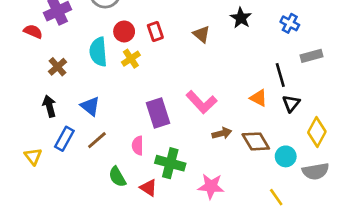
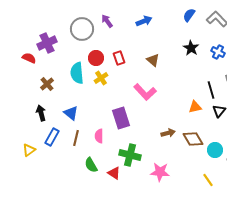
black star: (241, 18) -> (191, 48), moved
orange triangle: (259, 98) -> (195, 107), turned -40
pink L-shape: (201, 102) -> (145, 92), moved
brown line: (97, 140) -> (76, 138), turned -35
pink semicircle: (138, 146) -> (99, 136), moved
yellow triangle: (33, 156) -> (29, 150), turned 32

